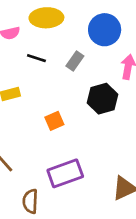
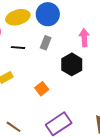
blue circle: (105, 30) -> (48, 14), moved

